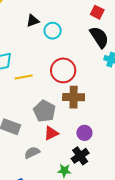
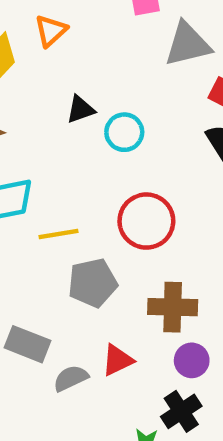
brown cross: (74, 97) -> (173, 307), moved
gray pentagon: (44, 111) -> (93, 283), moved, turned 30
gray semicircle: (32, 153) -> (71, 378), moved

